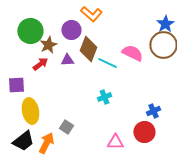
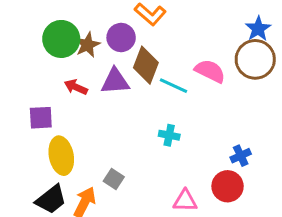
brown star: (48, 45) -> (88, 45), moved
purple triangle: (67, 60) -> (115, 81), size x1.5
red arrow: (40, 64) -> (76, 87), turned -119
cyan cross: (104, 97) -> (169, 135), turned 32

